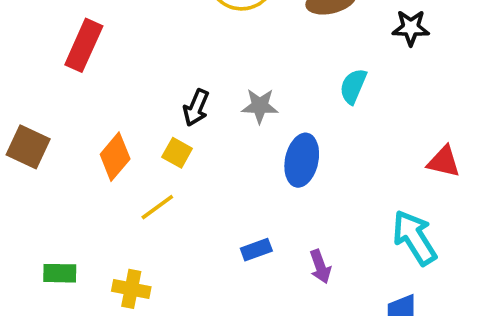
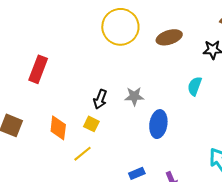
cyan semicircle: (353, 86) -> (195, 86), moved
orange diamond: (115, 157) -> (58, 128), turned -30

